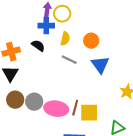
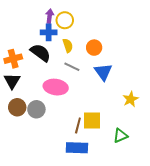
yellow semicircle: (65, 39) -> (68, 46), turned -32
black semicircle: (38, 46) -> (40, 53), size x1.5
brown line: (75, 108) -> (78, 125), moved
pink ellipse: (56, 109) -> (56, 87), moved

